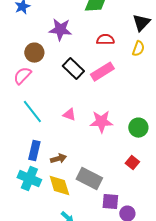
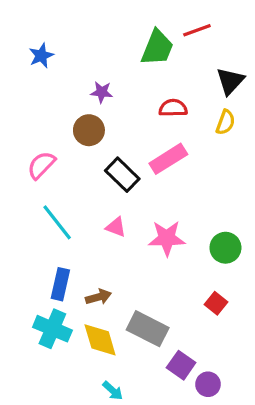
purple star: (60, 30) -> (102, 92), size x0.6
brown circle: (34, 53) -> (89, 130), moved
black rectangle: (73, 69) -> (122, 175), moved
purple square: (110, 202) -> (181, 365), turned 30

